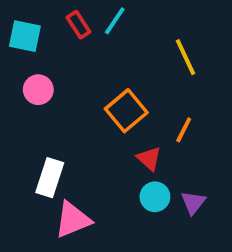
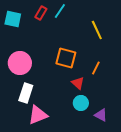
red rectangle: (78, 25) -> (41, 13), turned 64
pink circle: (38, 90) -> (20, 63), moved, size x1.5
orange square: (126, 111) -> (66, 58), turned -35
purple triangle: (193, 203) -> (101, 115), moved, turned -40

